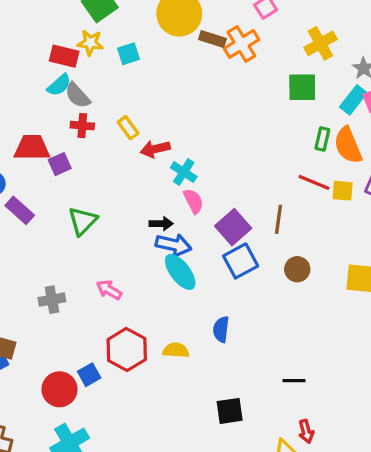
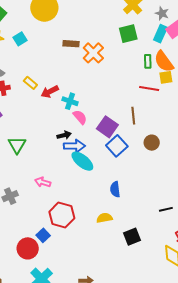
brown rectangle: (212, 39) -> (71, 44), moved
orange cross: (241, 44) -> (93, 53), moved
yellow square: (343, 191) -> (166, 77), moved
yellow semicircle: (176, 350) -> (104, 218), moved

